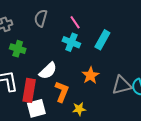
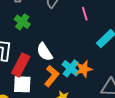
cyan cross: (71, 42) -> (71, 68), moved
white semicircle: (48, 71) -> (45, 52), turned 84

